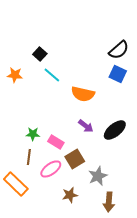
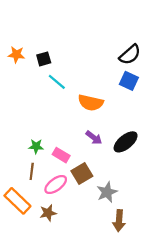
black square: (40, 54) -> (44, 59), turned 32
orange star: (15, 75) -> (16, 55), moved
brown star: (70, 195) -> (48, 213), moved

